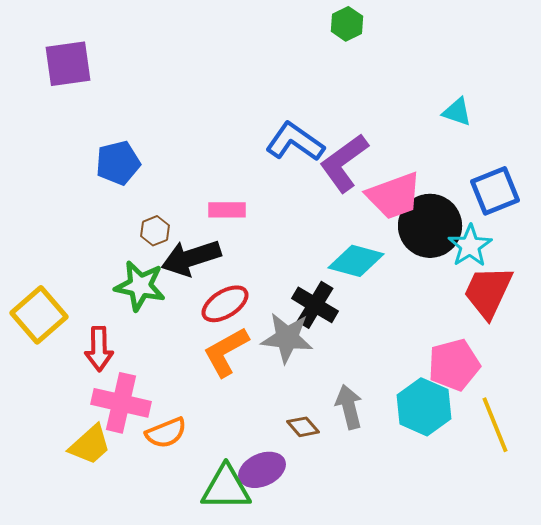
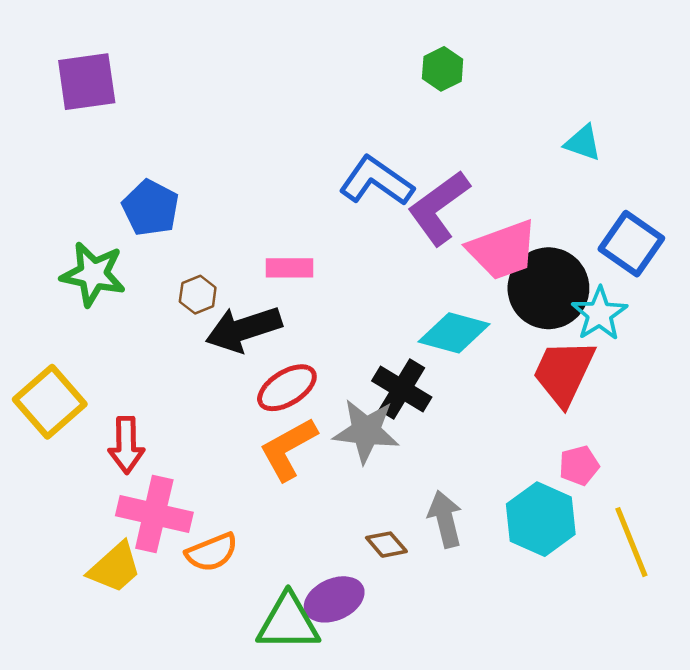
green hexagon: (347, 24) -> (443, 69), moved
blue pentagon: (118, 163) -> (151, 208), turned -30
blue square: (495, 191) -> (631, 244), turned -33
green star: (140, 286) -> (93, 274), moved
red trapezoid: (488, 292) -> (564, 372), moved
pink pentagon: (454, 365) -> (579, 466), size x0.6

